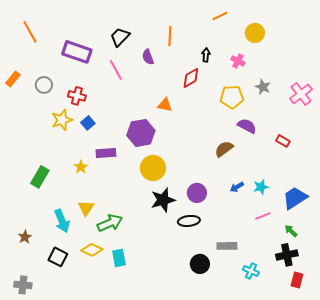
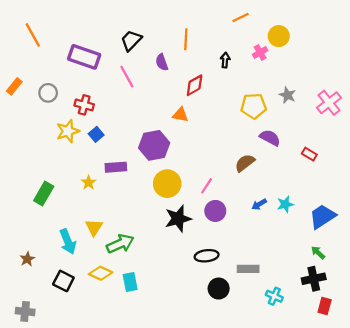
pink cross: (238, 61) -> (260, 52), moved, turned 32
red diamond: (191, 78) -> (195, 85), moved
pink line: (263, 216) -> (207, 186), moved, turned -35
black ellipse: (189, 221) -> (207, 256), moved

